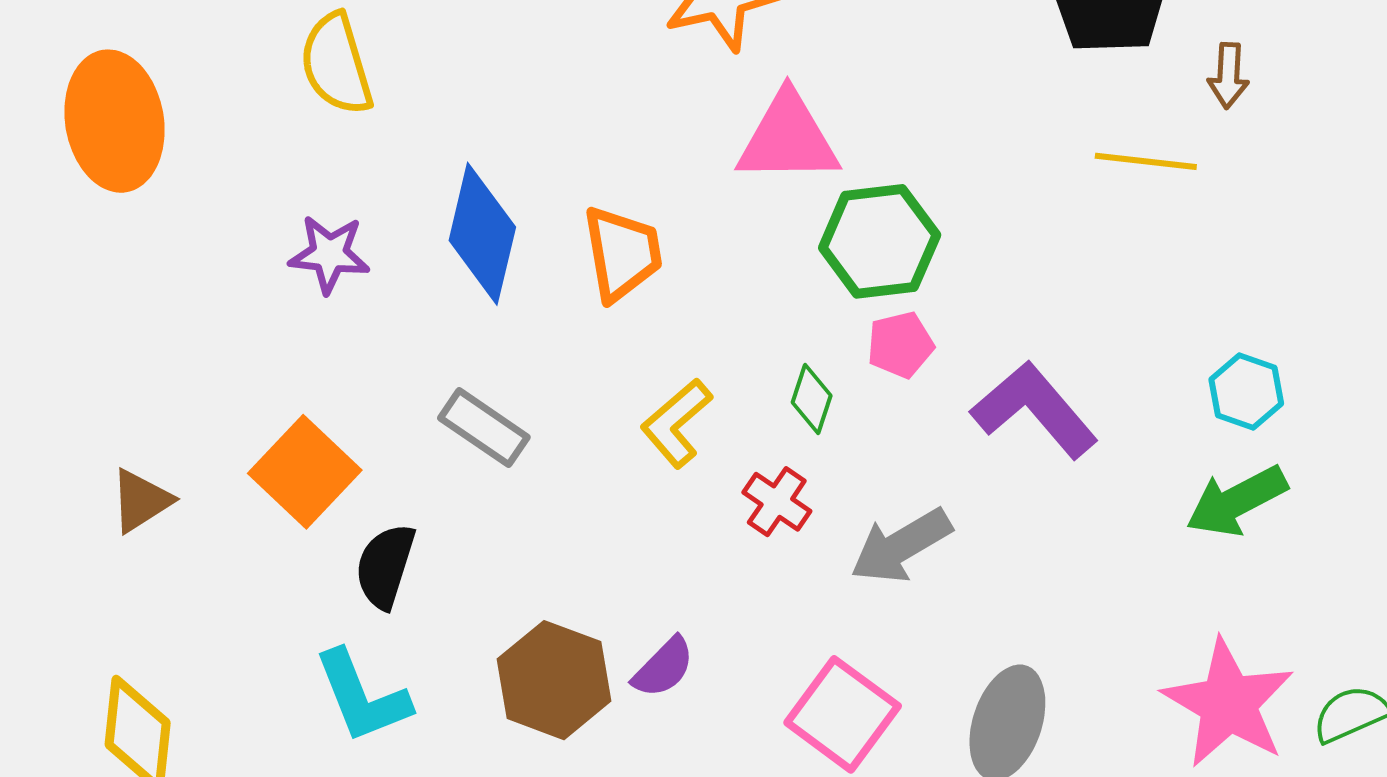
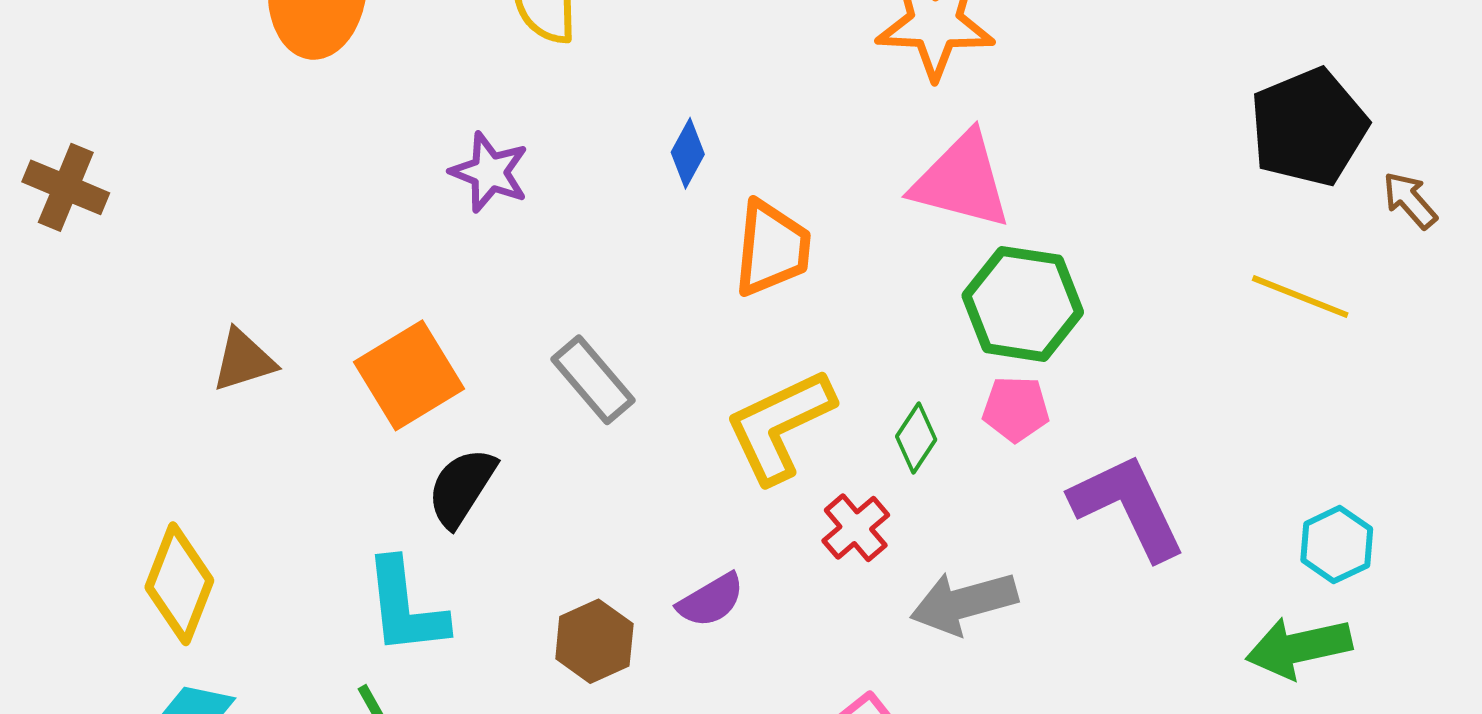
brown arrow: (1228, 76) -> (1410, 200), moved, turned 120
blue diamond: (482, 234) -> (688, 153), moved, size x0.5
yellow L-shape: (676, 423) -> (780, 426), size x1.4
purple semicircle: (663, 667) -> (711, 600), moved
brown hexagon: (554, 680) -> (594, 641), size x0.7

